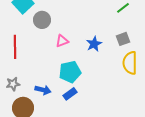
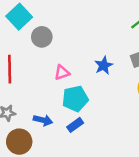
pink triangle: (62, 41) -> (62, 73), moved

